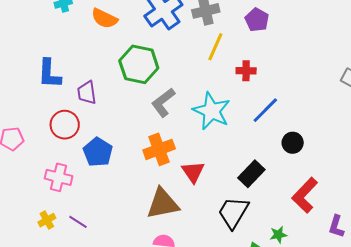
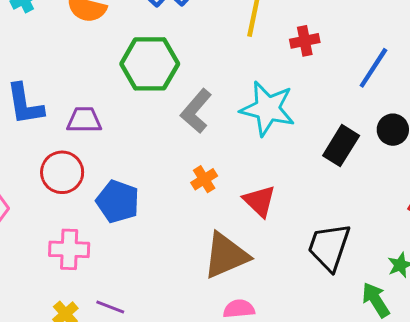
purple trapezoid: (87, 93) -> (84, 120), turned 110
blue line: (265, 110) -> (373, 68), moved
orange cross: (159, 149) -> (204, 179), size x0.6
black rectangle: (251, 174) -> (341, 146), moved

